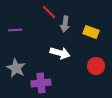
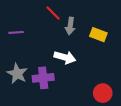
red circle: (96, 66) -> (103, 93), moved
purple cross: (41, 83) -> (43, 78), moved

